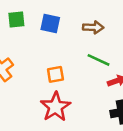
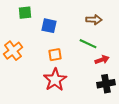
blue square: (50, 23) -> (49, 26), moved
brown arrow: (93, 27) -> (94, 20), moved

